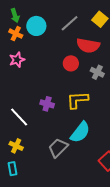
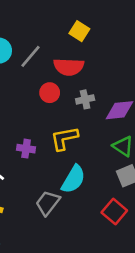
gray line: (70, 23) -> (30, 56), moved
gray cross: (97, 72) -> (85, 99), turned -32

